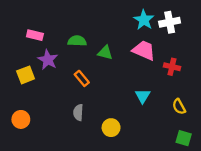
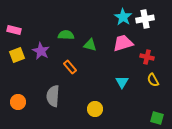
pink rectangle: (35, 35) -> (14, 30), moved
pink trapezoid: (144, 50) -> (123, 43), turned -40
yellow square: (26, 75) -> (17, 55), moved
yellow semicircle: (179, 107) -> (153, 80), moved
gray semicircle: (78, 112) -> (53, 96), moved, size x1.5

